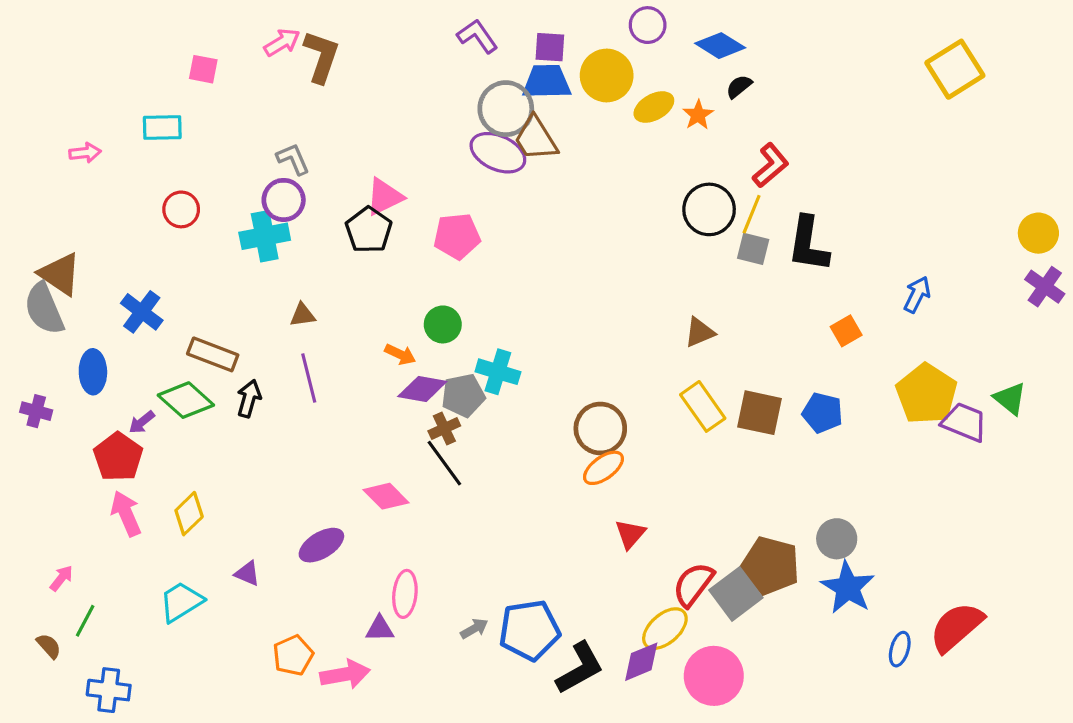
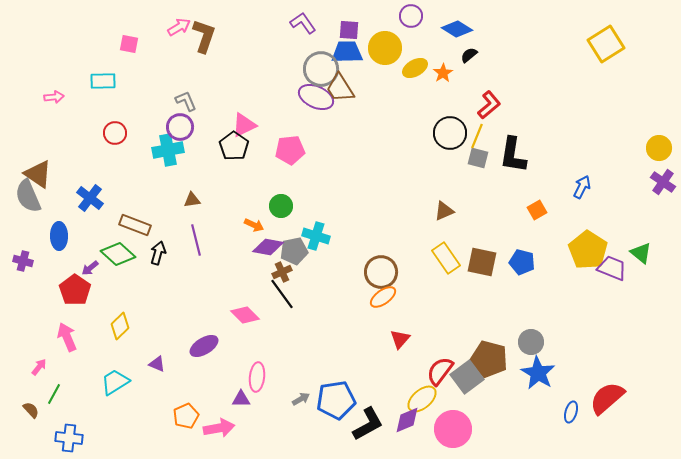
pink arrow: (126, 514) -> (67, 337), moved

